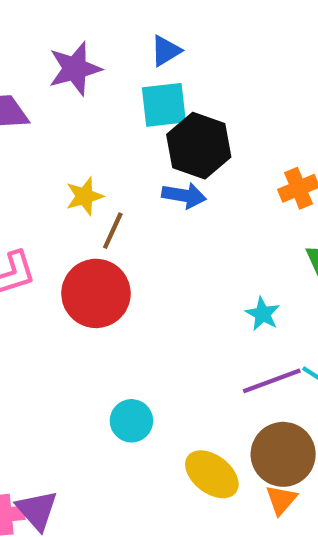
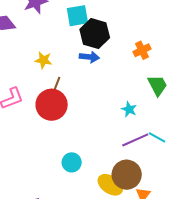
yellow star: (84, 196) -> (43, 60), turned 30
brown line: (113, 231) -> (56, 85), moved
brown circle: (283, 454) -> (127, 175), moved

